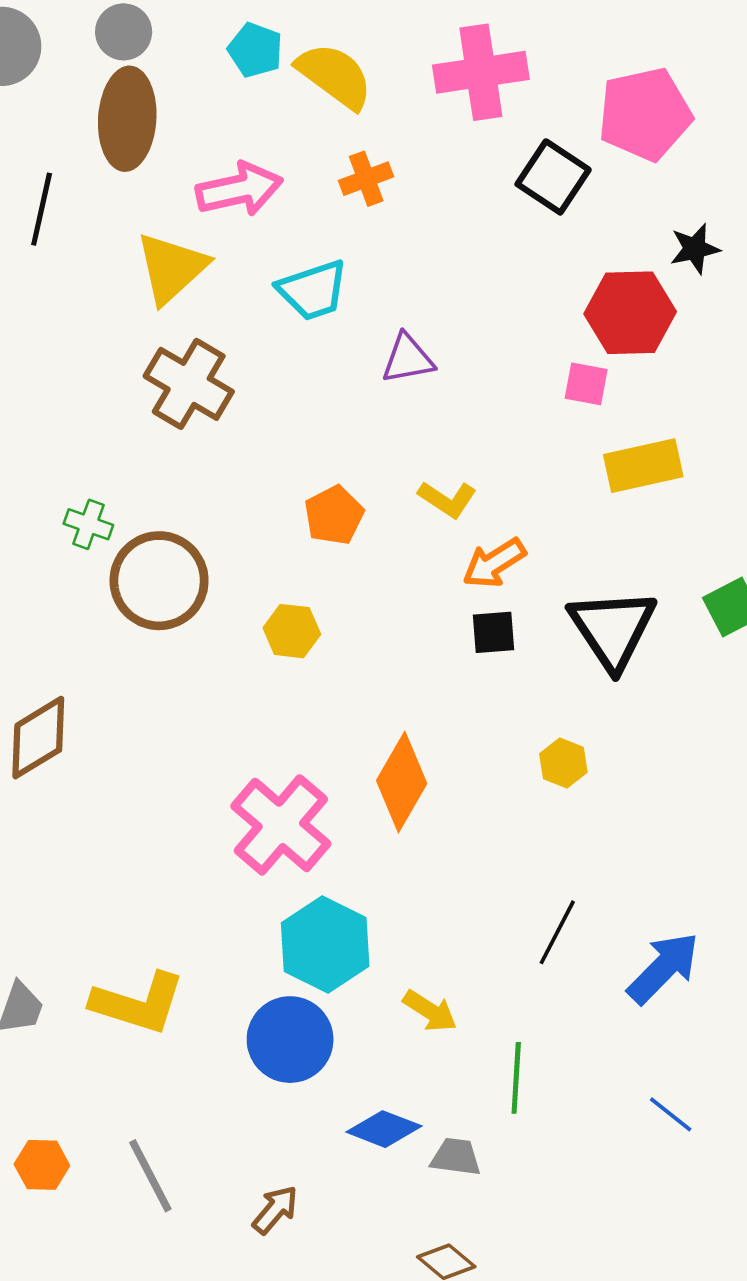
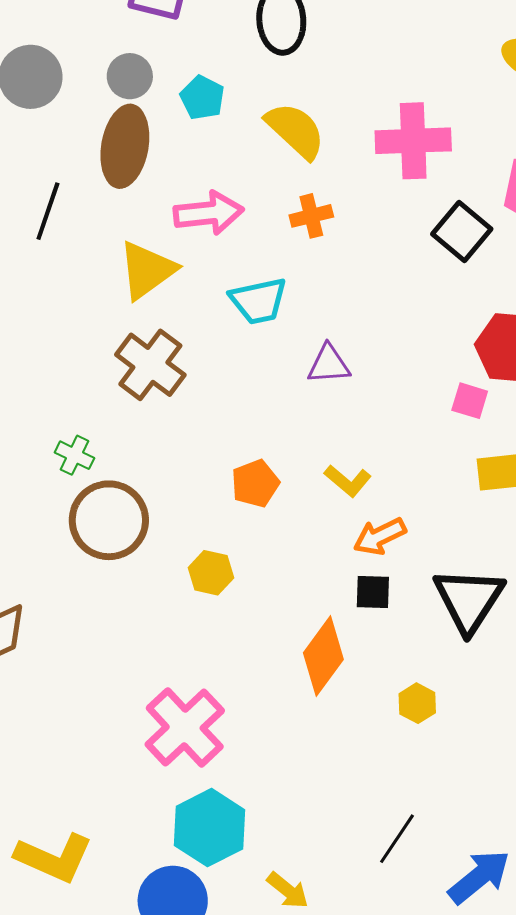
cyan pentagon: (255, 50) -> (202, 98), moved
green cross: (88, 524) -> (74, 455), moved
orange diamond: (402, 782) -> (323, 656), moved

